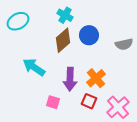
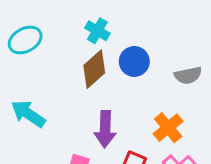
cyan arrow: (34, 67) -> (28, 114), moved
orange cross: (96, 78) -> (168, 128), moved

